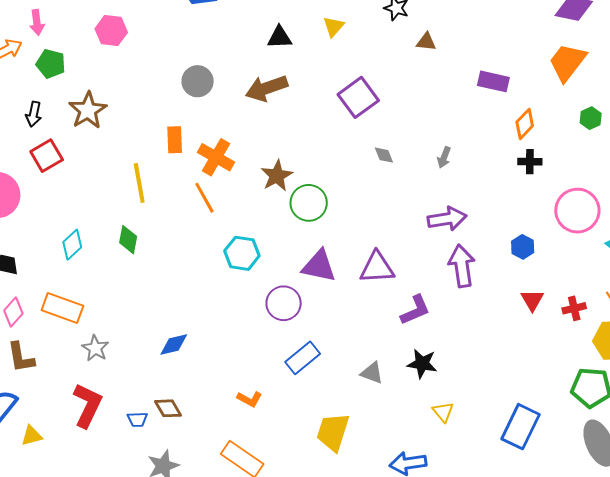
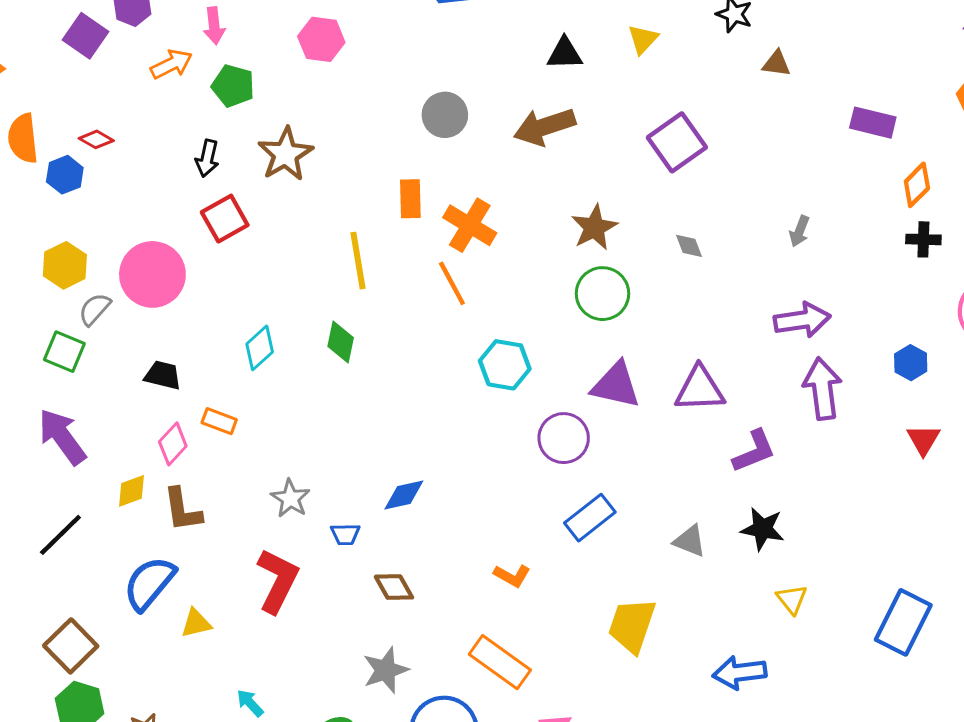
gray diamond: (384, 155) -> (689, 246), moved
brown star: (277, 176) -> (594, 228), moved
orange rectangle: (62, 308) -> (219, 421), moved, size x0.6
blue trapezoid: (137, 419) -> (345, 534), moved

